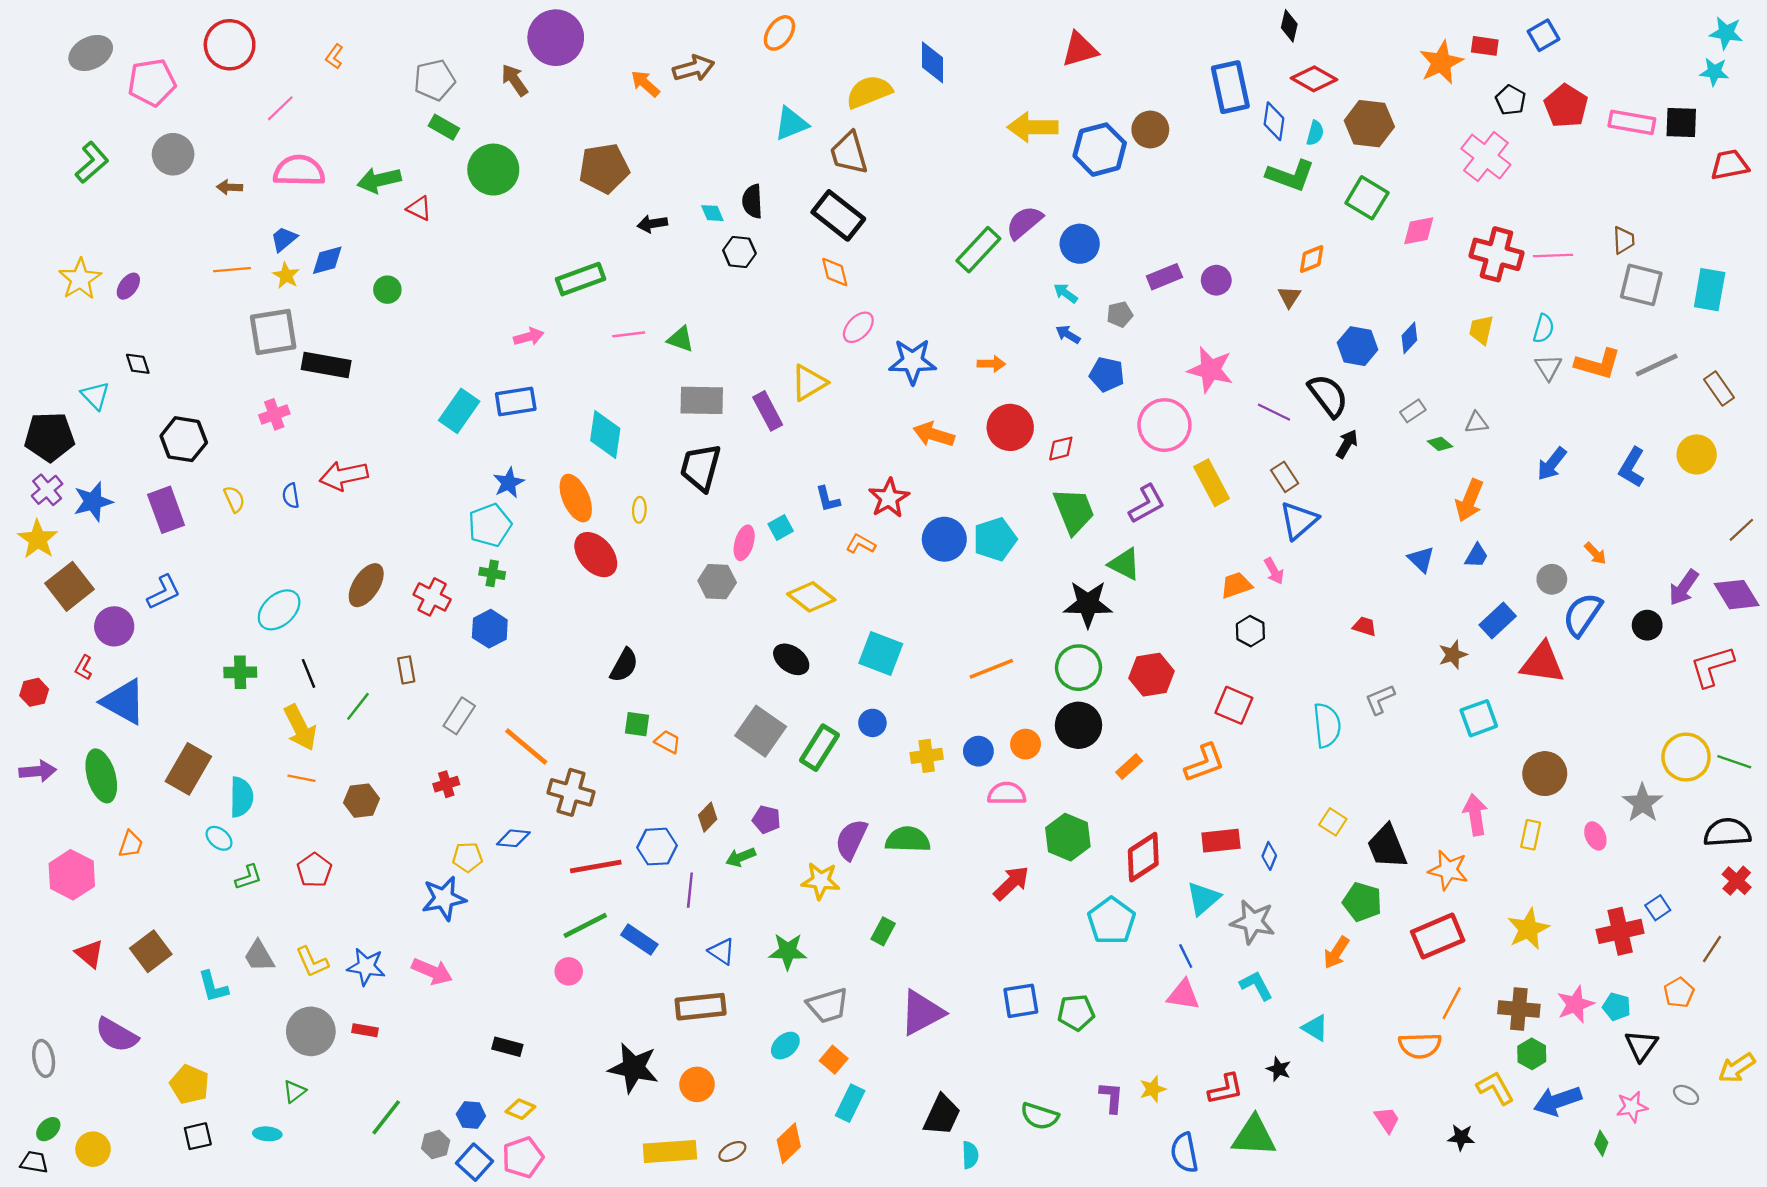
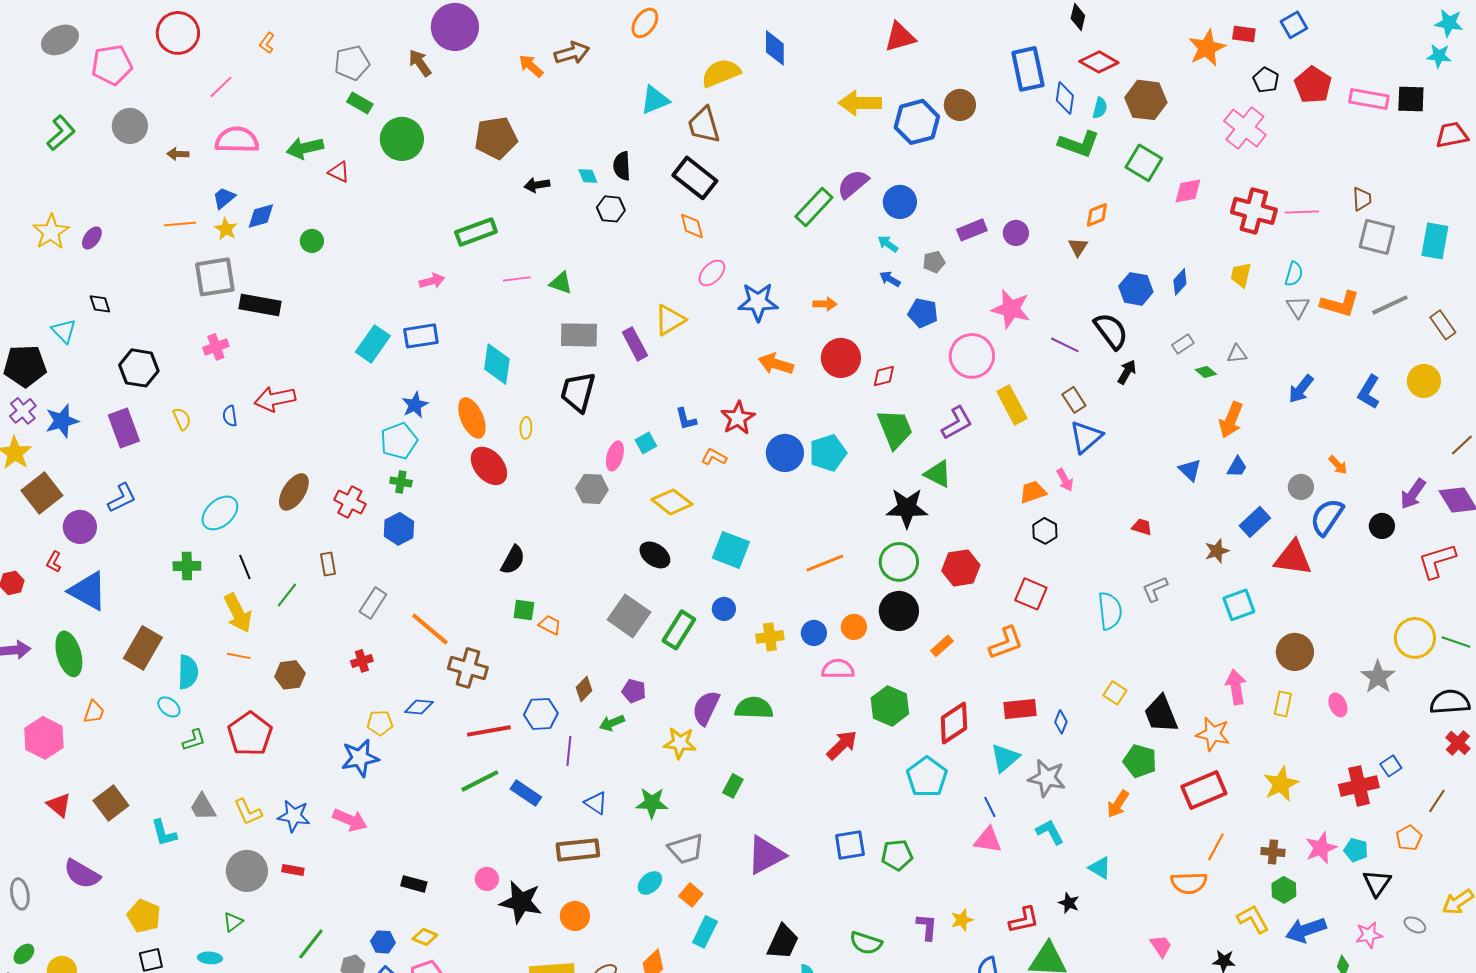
red pentagon: (314, 870) -> (250, 734), size x1.5
pink circle: (569, 971) -> (487, 879), moved
brown cross: (1519, 1009) -> (1273, 852), size x0.7

